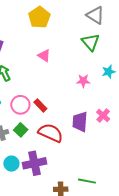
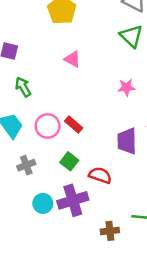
green square: (21, 130) -> (69, 161), moved
red semicircle: (51, 133) -> (100, 175), moved, size x0.7

